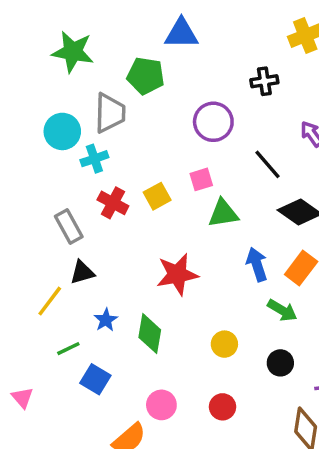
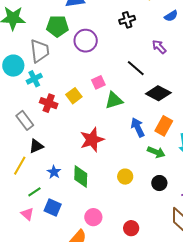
purple circle: (213, 122) -> (86, 41), moved
pink triangle: (22, 398) -> (27, 214), moved
red circle: (223, 407) -> (131, 228), moved

